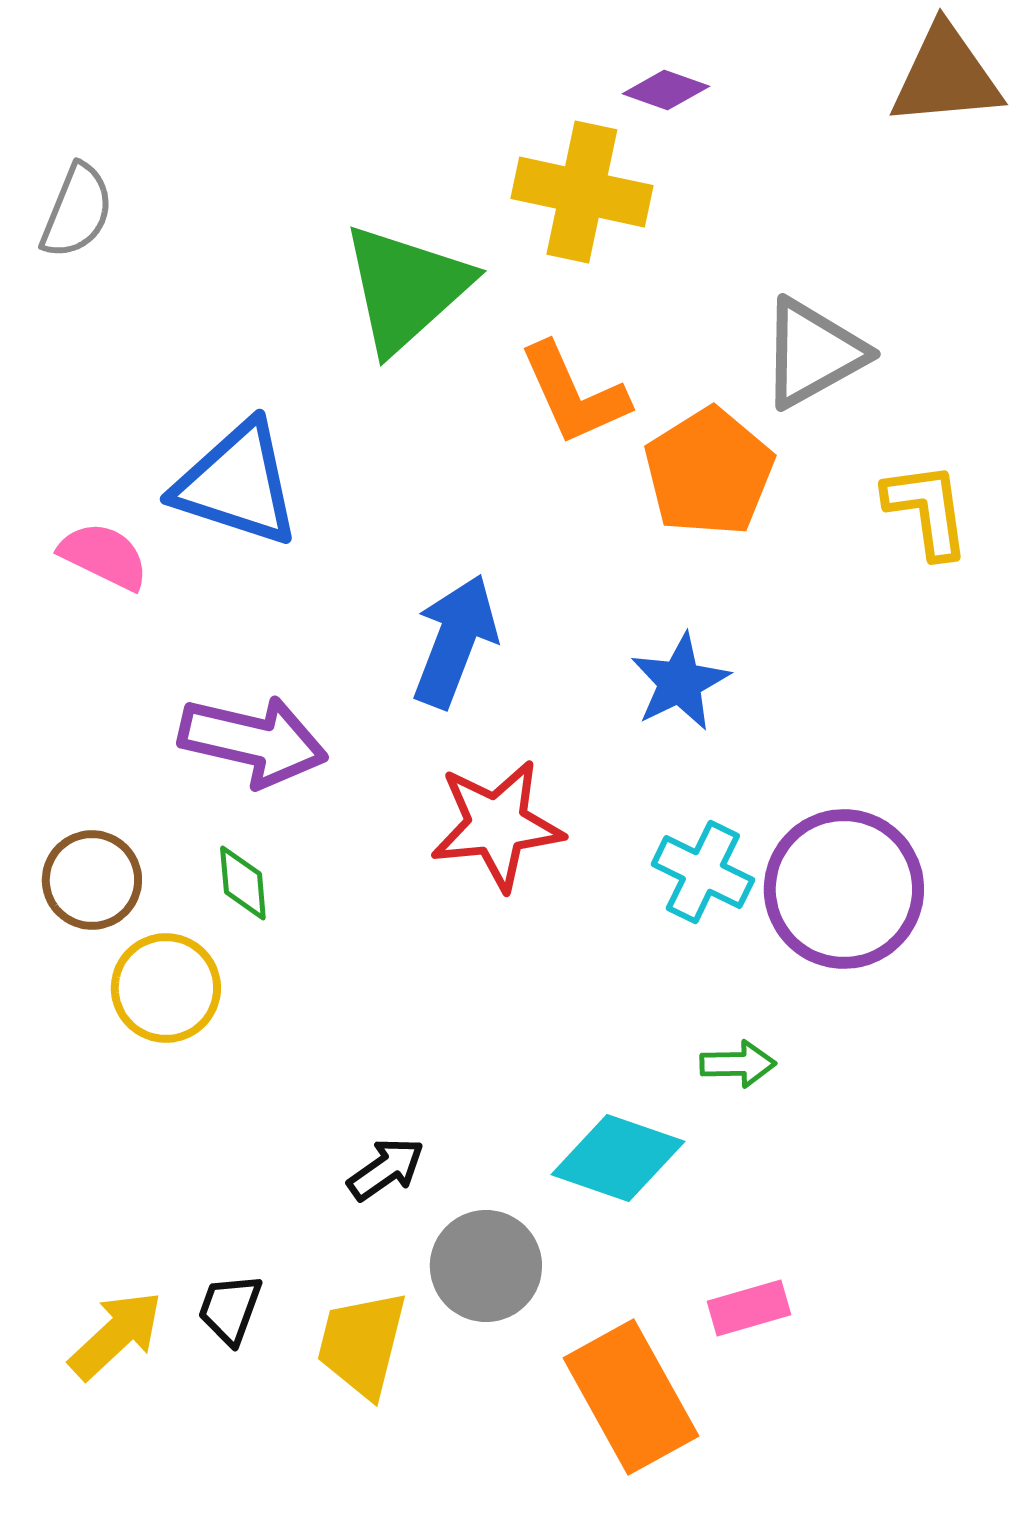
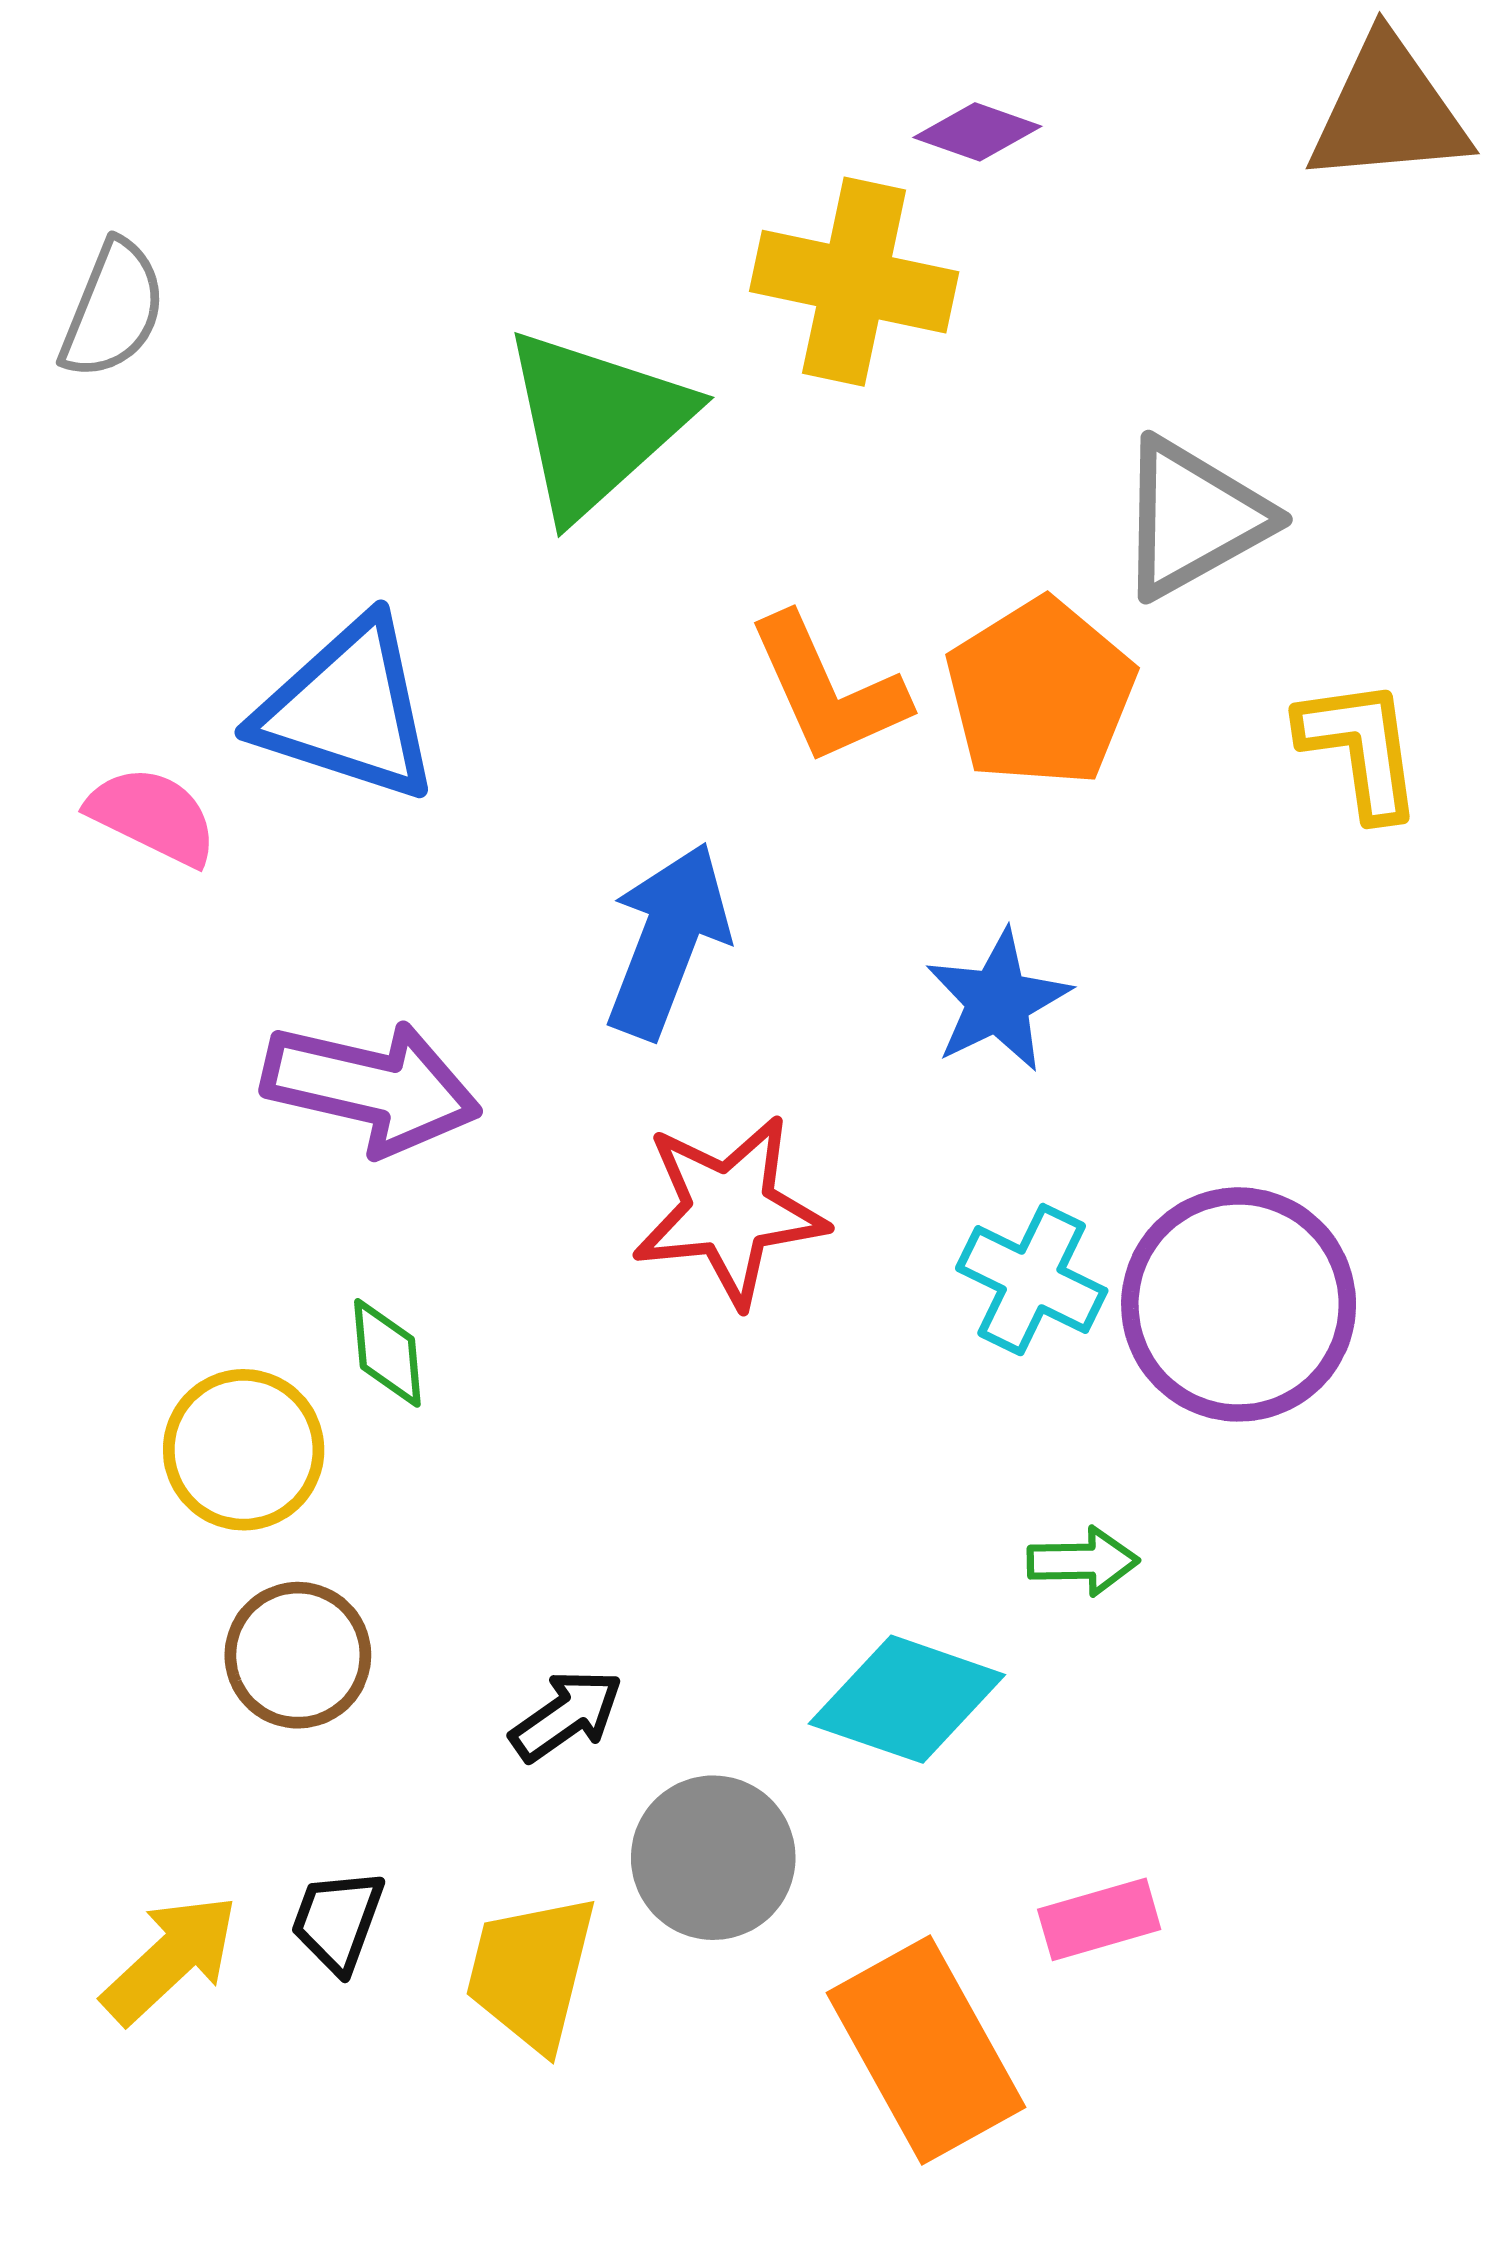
orange L-shape: (574, 394) -> (828, 690), moved
brown circle: (92, 880) -> (298, 1655), moved
green diamond: (243, 883) -> (387, 1353), moved

